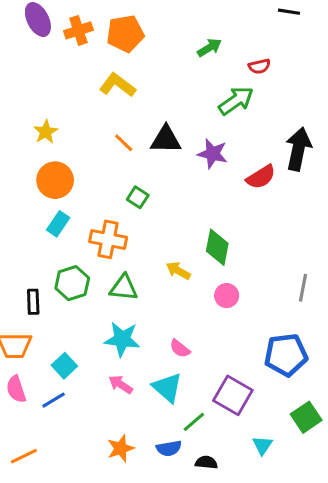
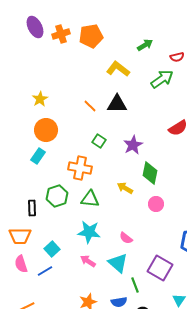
yellow L-shape: (117, 85) -> (118, 69), moved
purple star: (213, 154) -> (133, 145), moved, turned 30
cyan rectangle: (58, 224) -> (38, 156), moved
green line: (194, 422) -> (135, 285), turned -70

